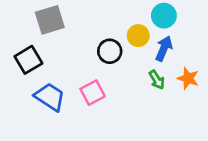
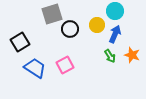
gray square: (50, 20) -> (52, 14), moved
black circle: (110, 51) -> (70, 29), moved

